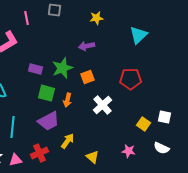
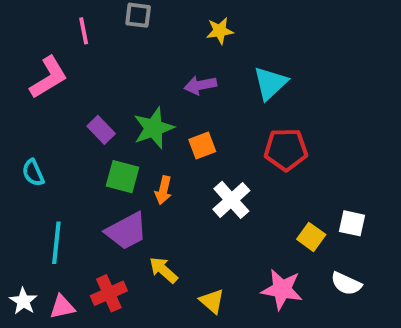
cyan triangle: (138, 35) -> (270, 83), moved
purple rectangle: (36, 69) -> (101, 130), turned 32
yellow arrow: (68, 141) -> (163, 270), turned -84
pink star: (128, 151) -> (282, 289), size x1.5

